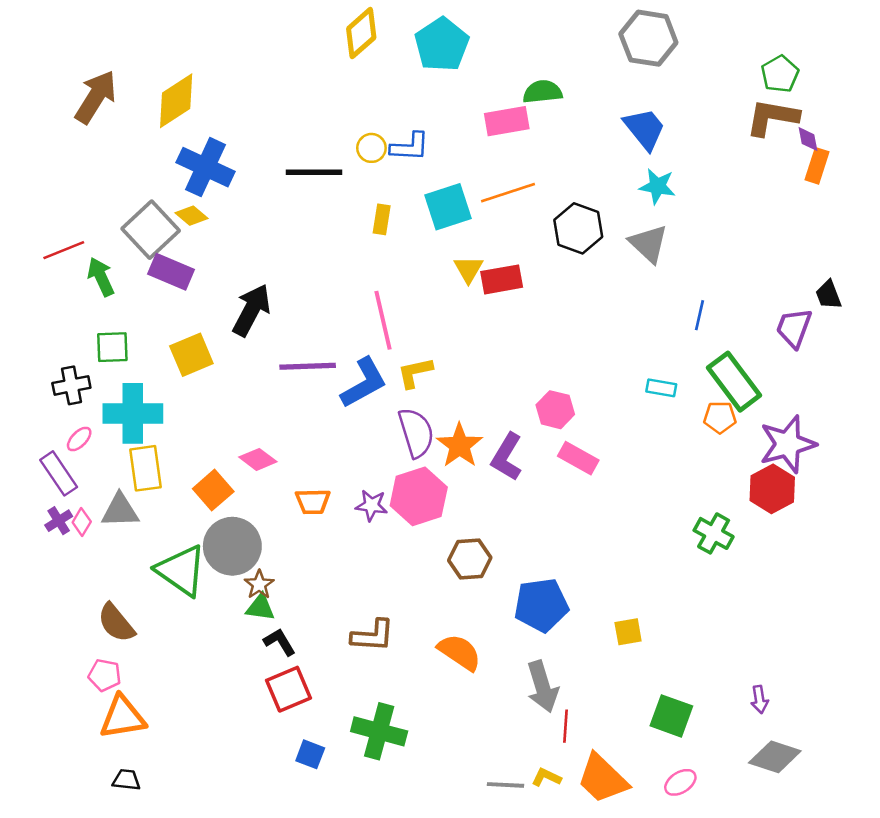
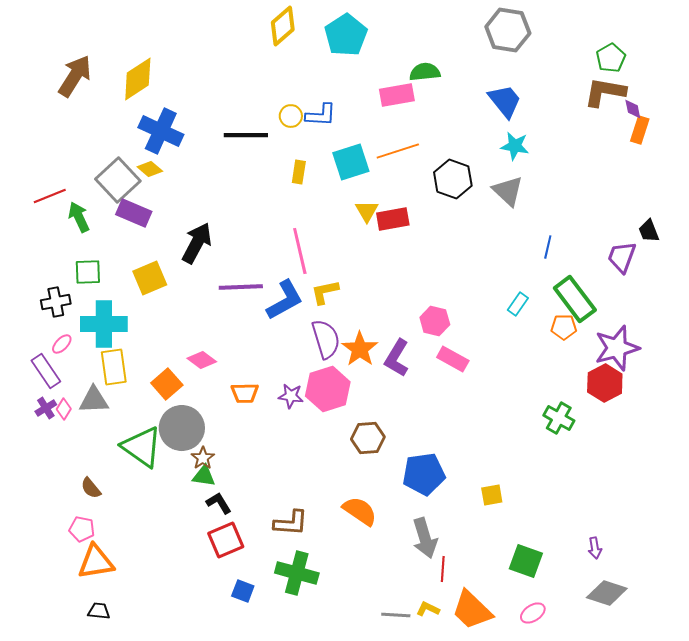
cyan rectangle: (661, 388) -> (518, 304), turned -65
brown semicircle: (116, 623) -> (91, 488), size x0.7
brown L-shape: (373, 636) -> (291, 523), moved

